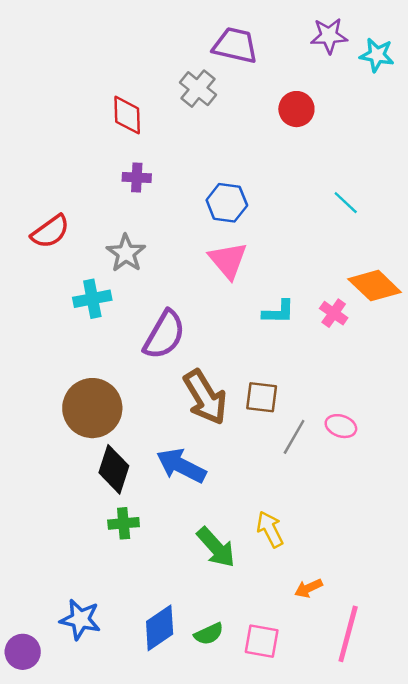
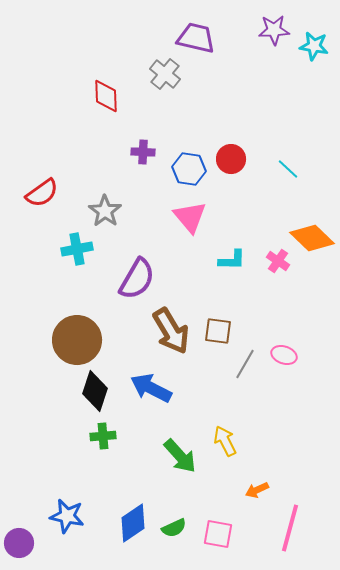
red circle: (296, 109) -> (231, 159), moved
purple cross: (137, 177) -> (143, 152), moved

